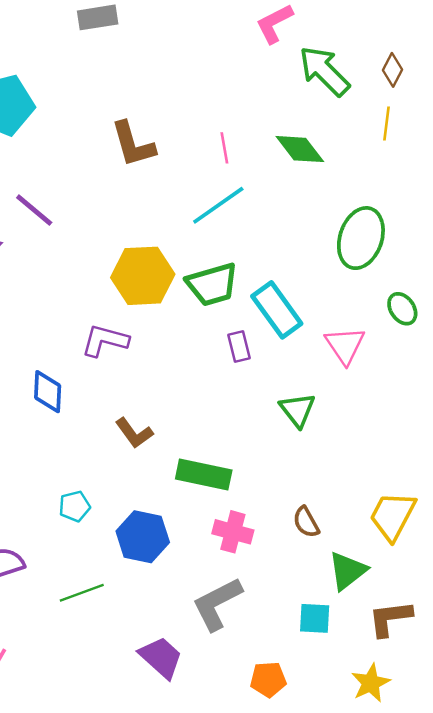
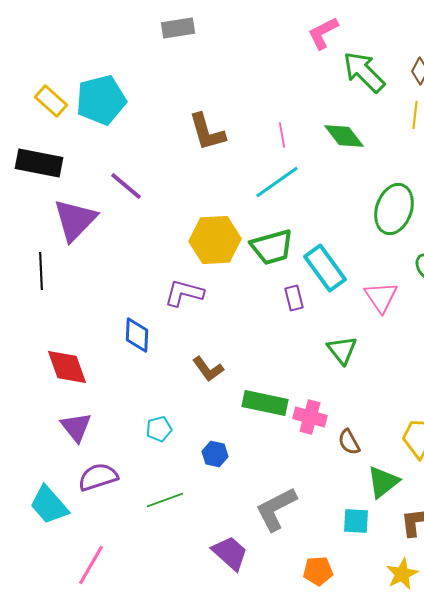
pink cross: (233, 532) -> (310, 417), moved
blue hexagon: (143, 537) -> (215, 454), size x0.6

